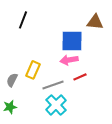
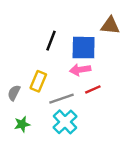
black line: (23, 20) -> (51, 41), moved
green star: (10, 107) -> (22, 124), moved

